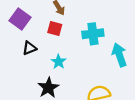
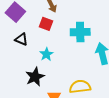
black triangle: (29, 48) -> (21, 39), turned 40

